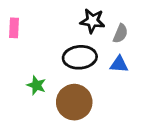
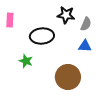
black ellipse: (80, 57) -> (42, 36), moved
brown circle: (74, 102) -> (68, 77), moved

